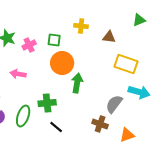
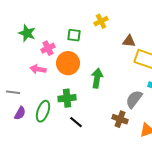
yellow cross: (81, 26) -> (101, 21), turned -32
brown triangle: (109, 37) -> (129, 41), moved
pink cross: (29, 45) -> (48, 48), moved
orange circle: (62, 63) -> (68, 63), moved

